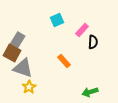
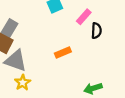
orange rectangle: (64, 61) -> (63, 53), turned -72

